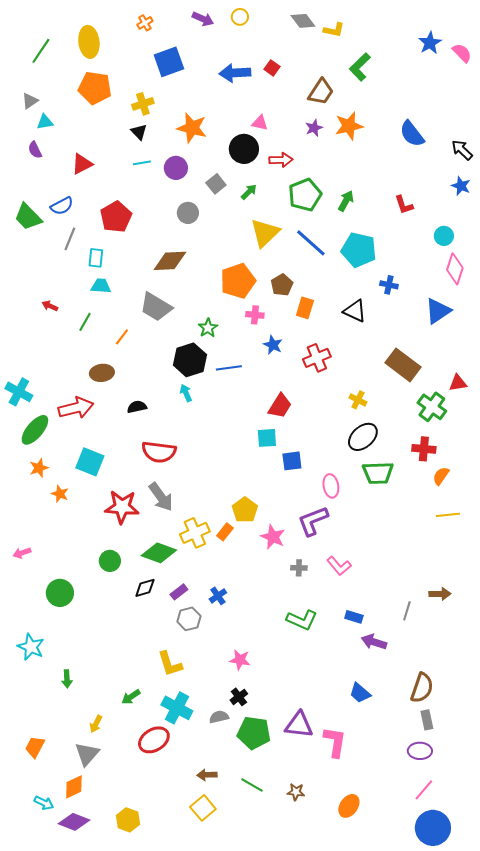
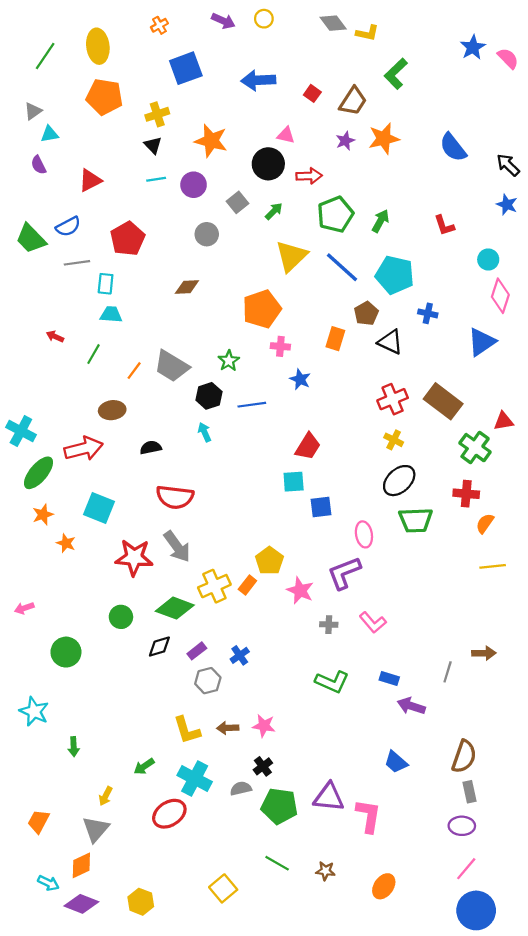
red square: (272, 68) -> (312, 93), moved
gray line: (70, 239) -> (77, 263), turned 60
brown diamond: (170, 261) -> (187, 287), size x0.7
brown pentagon: (282, 285) -> (366, 313), moved
gray trapezoid: (156, 307) -> (172, 366), moved
red cross: (317, 358) -> (393, 399), moved
black hexagon: (190, 360) -> (209, 396), size x0.7
brown arrow: (207, 775) -> (228, 728), moved

